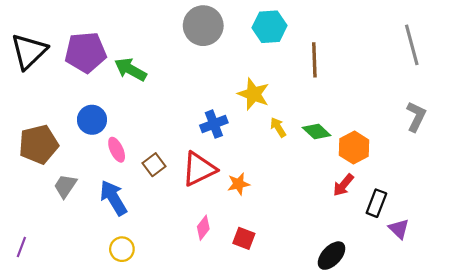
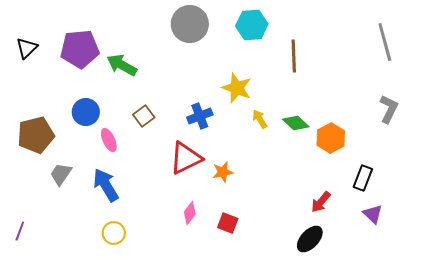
black triangle: (29, 51) -> (27, 48), size x0.6
brown square: (154, 165) -> (144, 116), moved
red arrow: (343, 185) -> (321, 202), moved
black rectangle: (376, 203) -> (363, 178), moved

